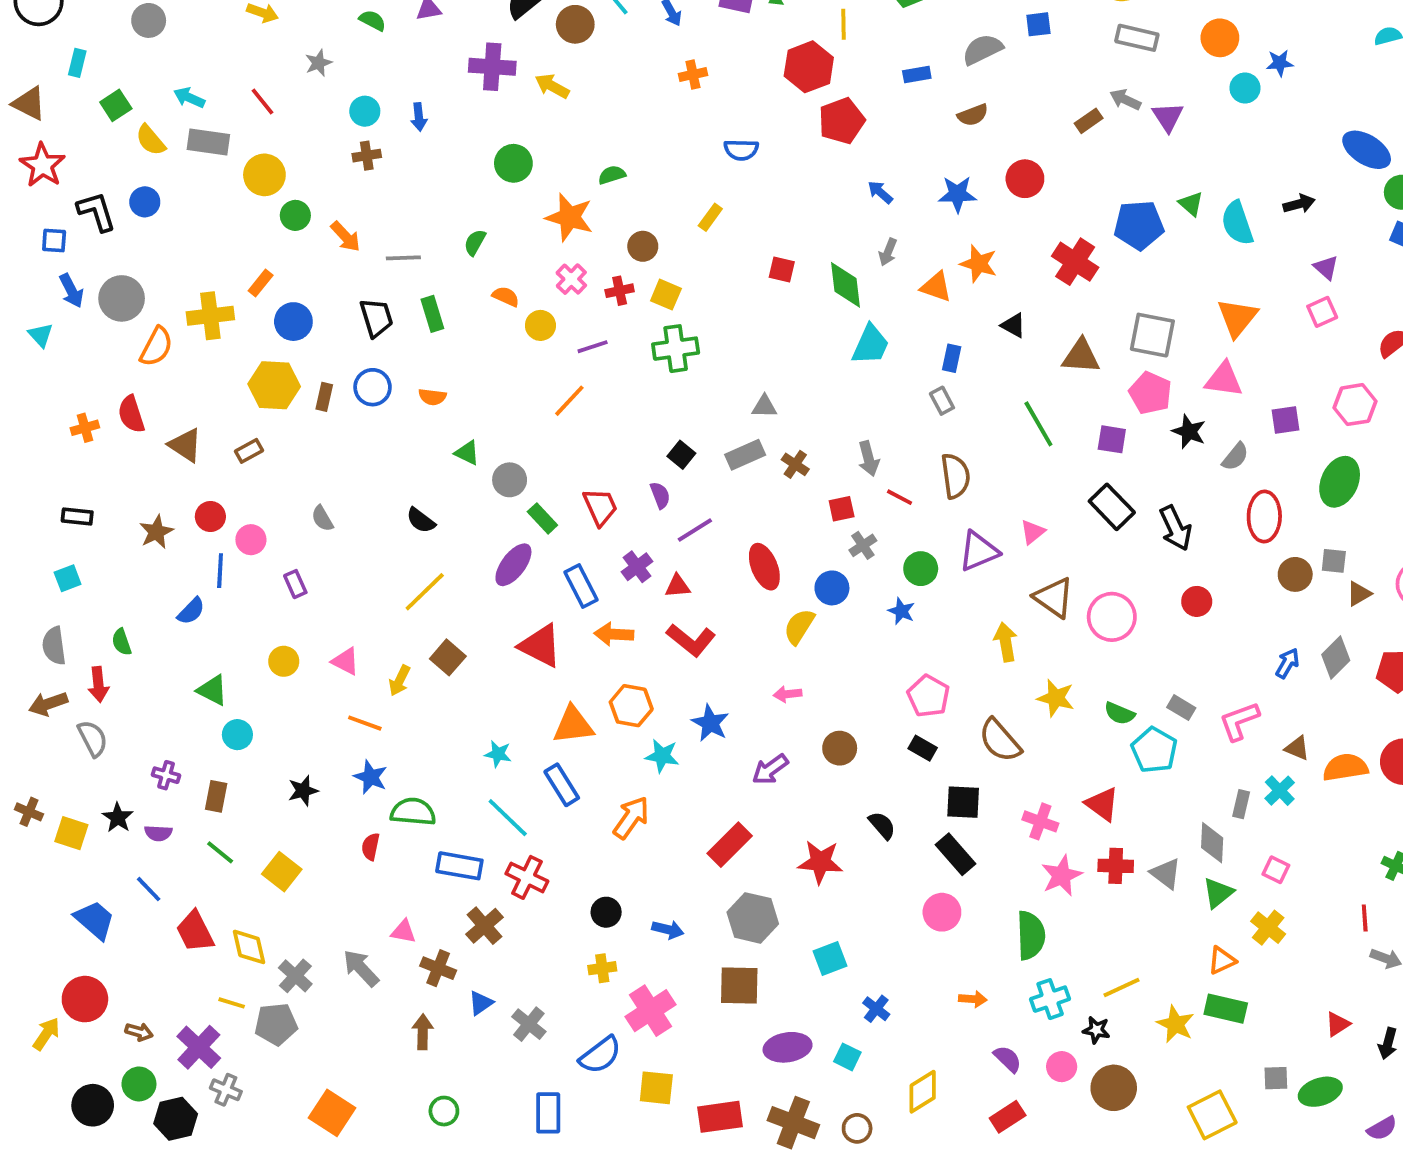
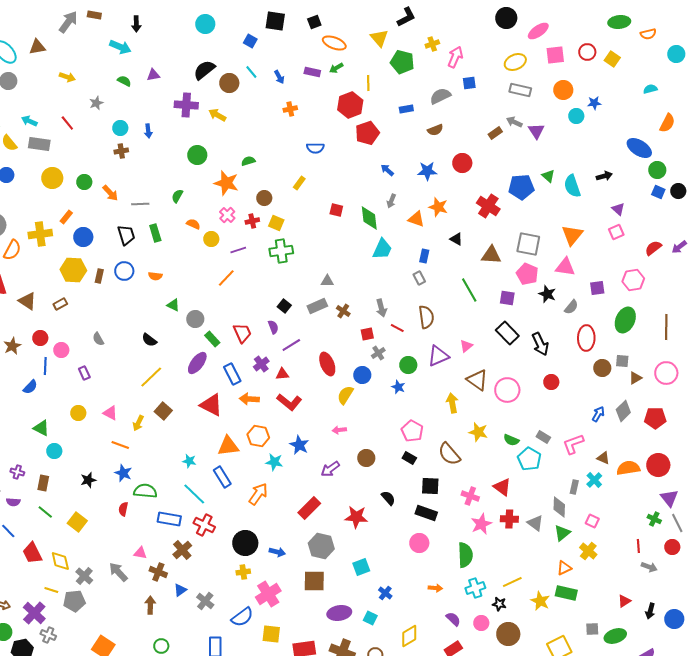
yellow circle: (264, 175) -> (52, 178), moved
black rectangle: (955, 854) -> (426, 513), turned -30
black circle: (606, 912) -> (245, 543), size x1.6

